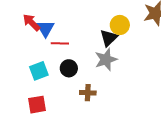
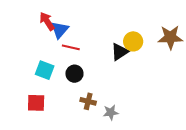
gray star: (106, 60) -> (111, 112), moved, size x0.7
cyan square: (39, 71) -> (45, 70), turned 30

